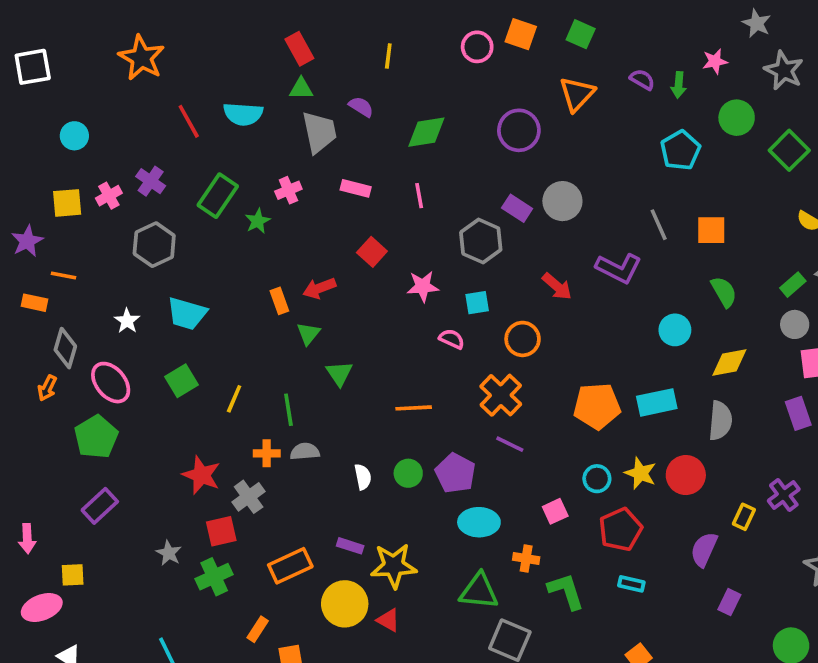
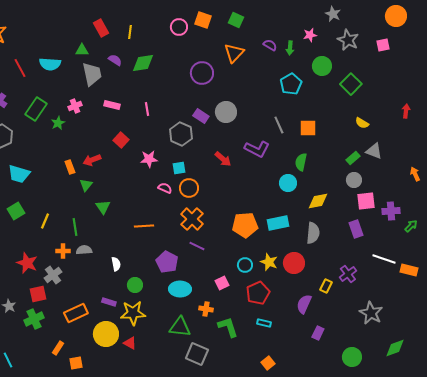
red rectangle: (299, 49) -> (101, 28), moved
green diamond: (426, 132) -> (143, 63), moved
green semicircle: (724, 292) -> (301, 162), moved, turned -138
orange circle: (523, 339) -> (189, 188), moved
green circle: (408, 473) -> (135, 285), moved

